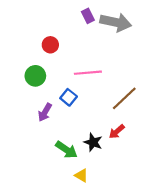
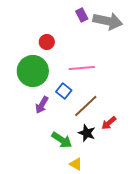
green circle: (35, 76) -> (33, 71), size x1.6
brown line: (124, 98) -> (86, 106), moved

